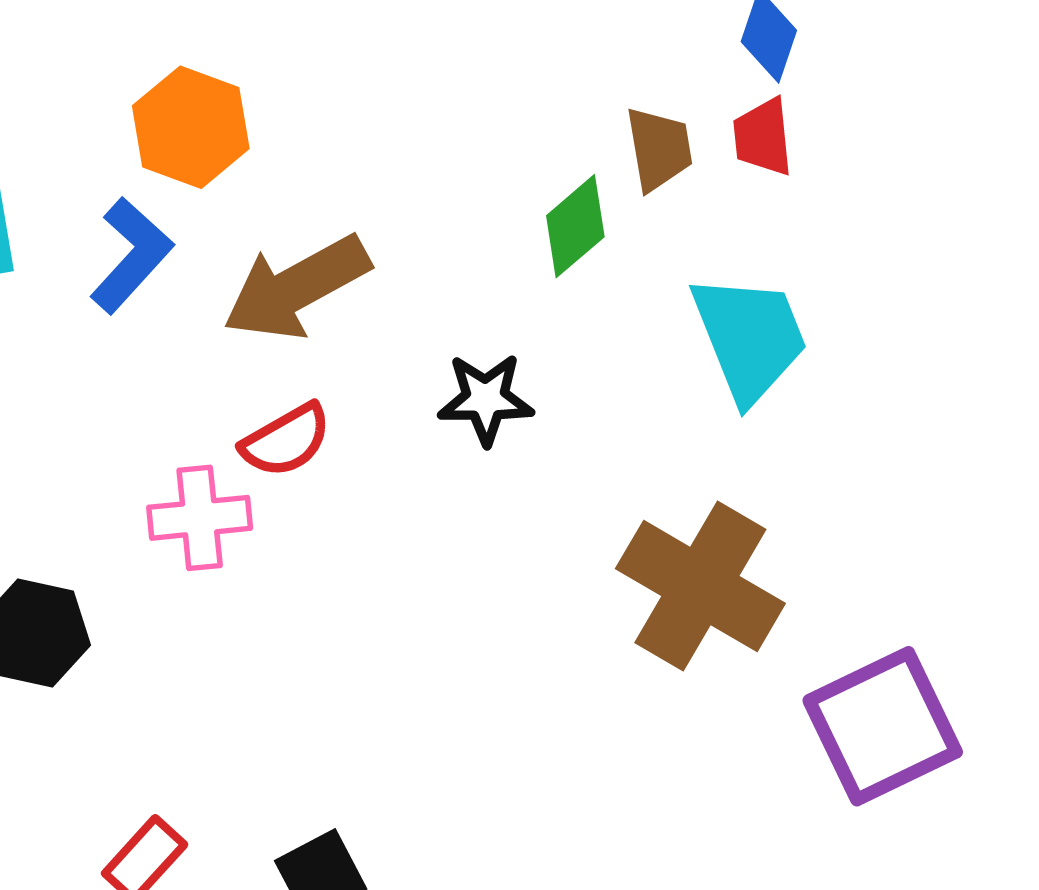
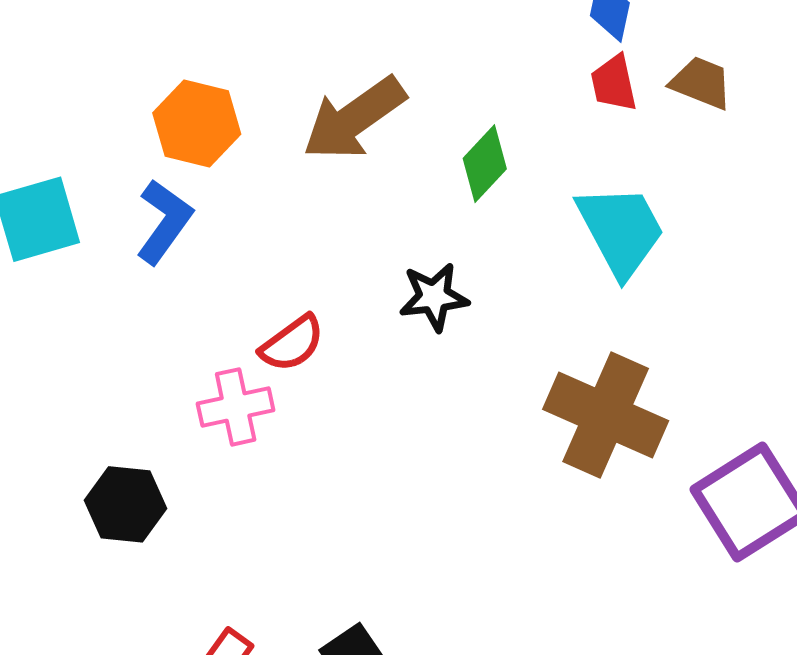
brown trapezoid: (659, 149) -> (701, 83), moved, turned -52
brown arrow: (296, 288) -> (354, 118), moved

